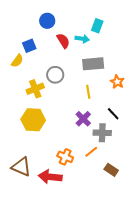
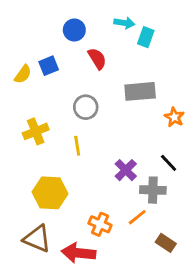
cyan arrow: (82, 39) -> (124, 23), moved
yellow semicircle: (17, 61) -> (23, 74), moved
yellow cross: (35, 89) -> (36, 131), moved
yellow line: (88, 92) -> (77, 146), moved
yellow hexagon: (33, 120) -> (50, 193), moved

